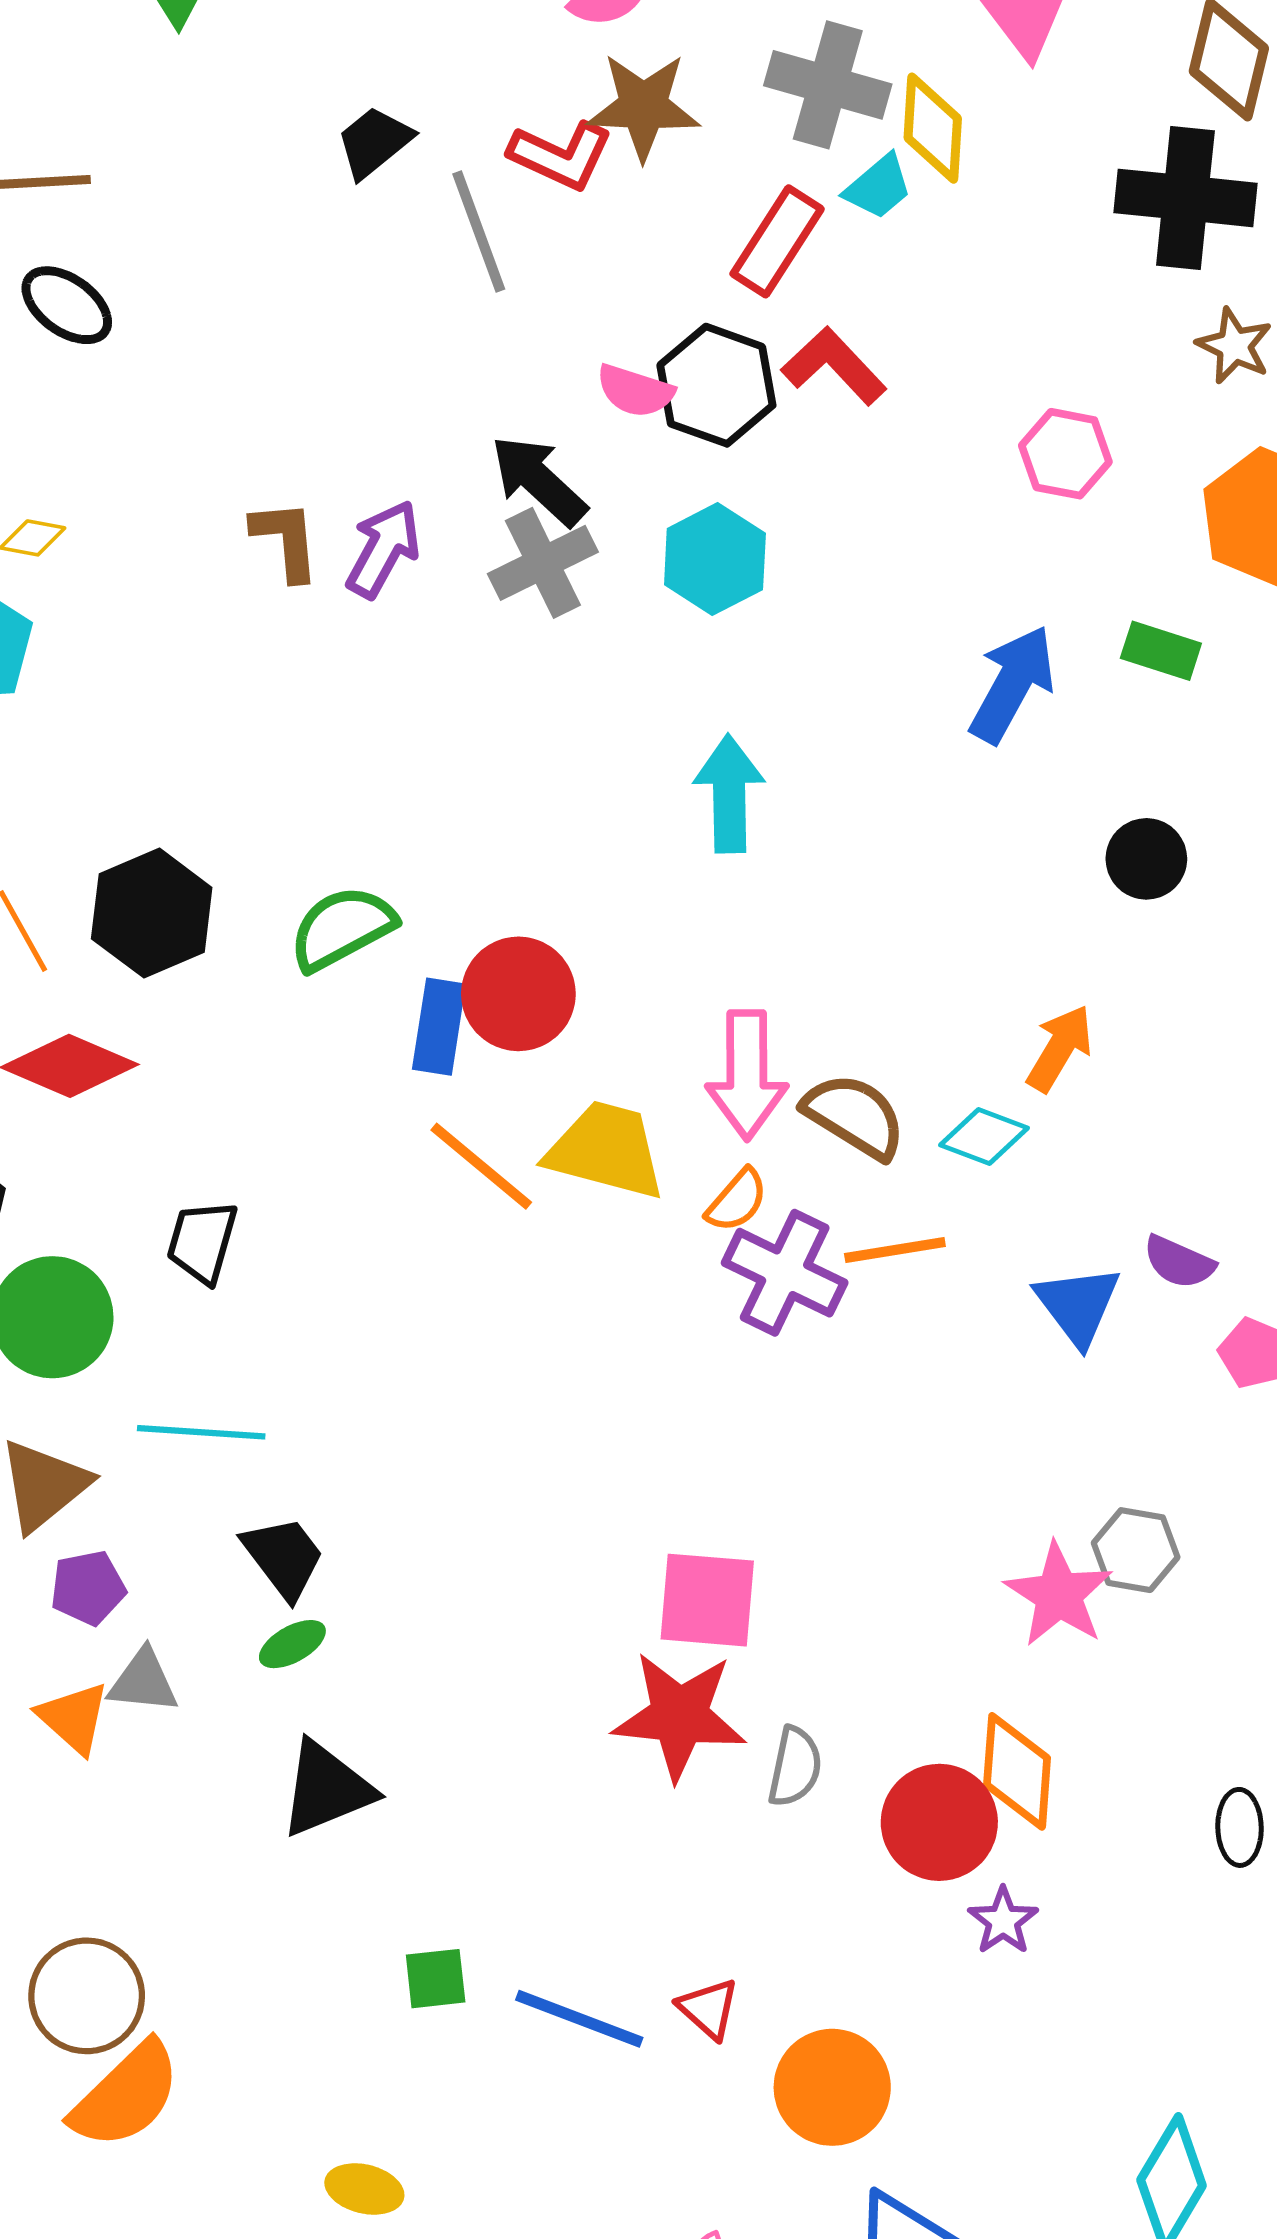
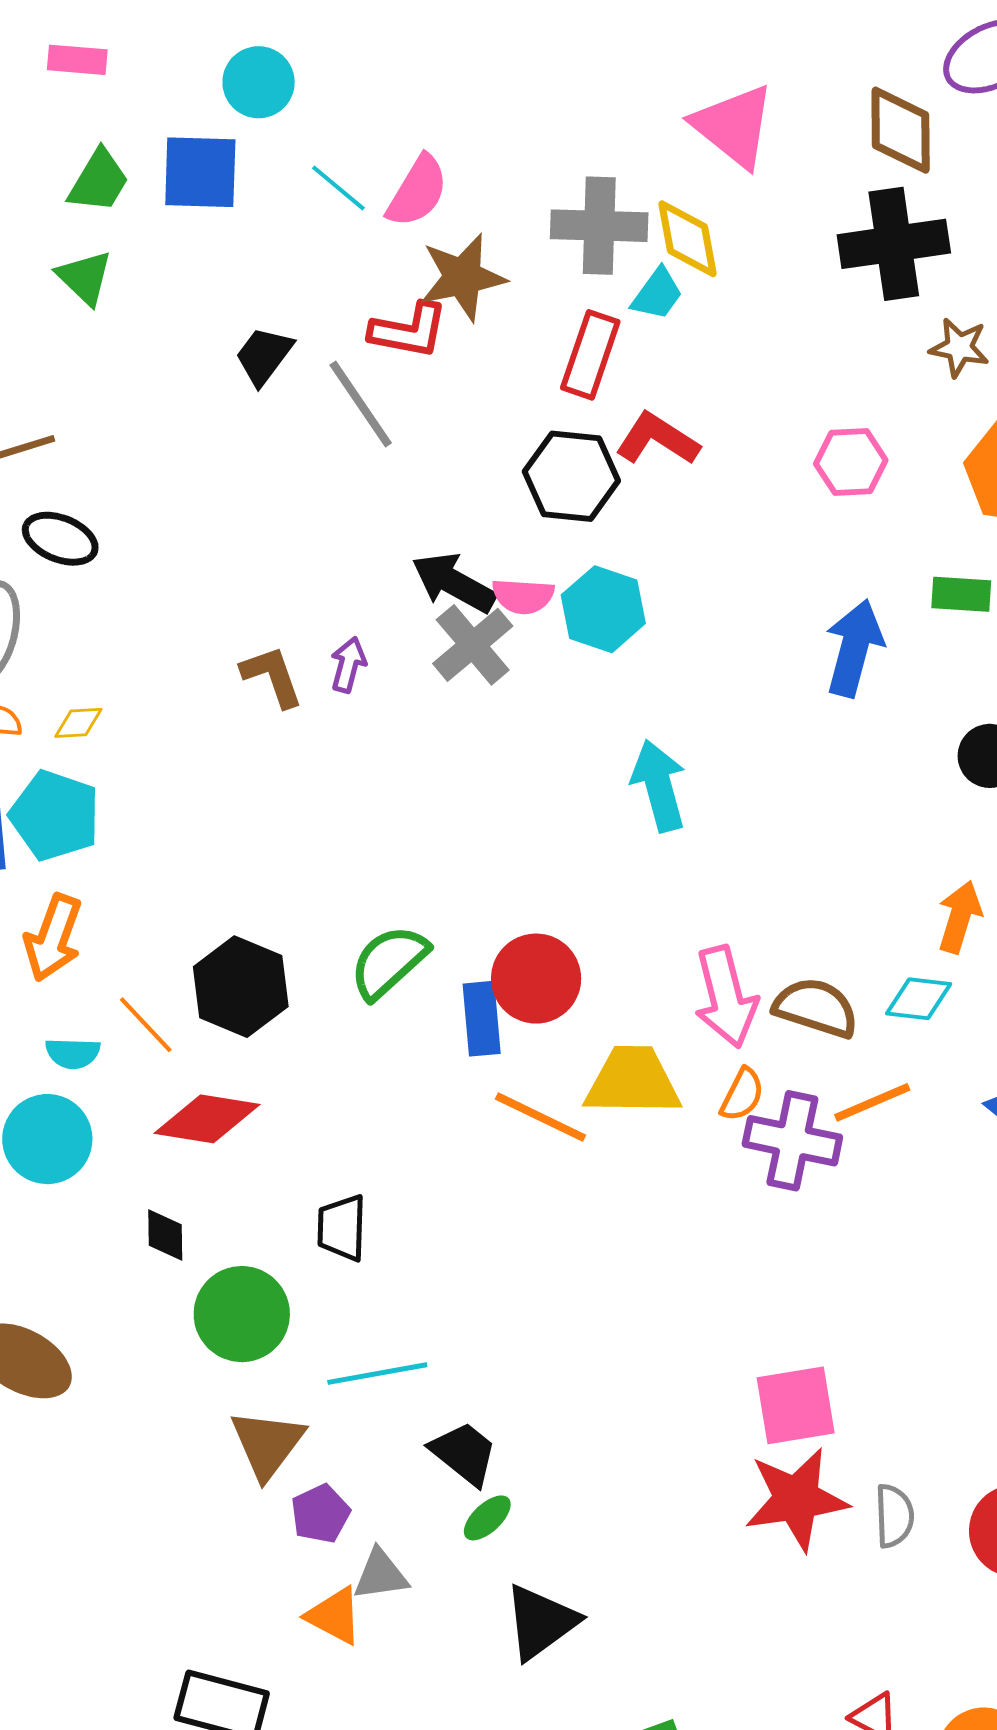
pink semicircle: (635, 391) -> (523, 596), moved
purple arrow: (383, 549) -> (348, 665), size x0.7

